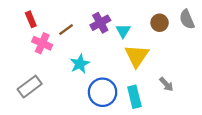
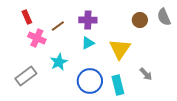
purple cross: (100, 23) -> (88, 20), turned 30
cyan triangle: (123, 31) -> (88, 43), moved, turned 32
cyan star: (80, 64) -> (59, 62), moved

